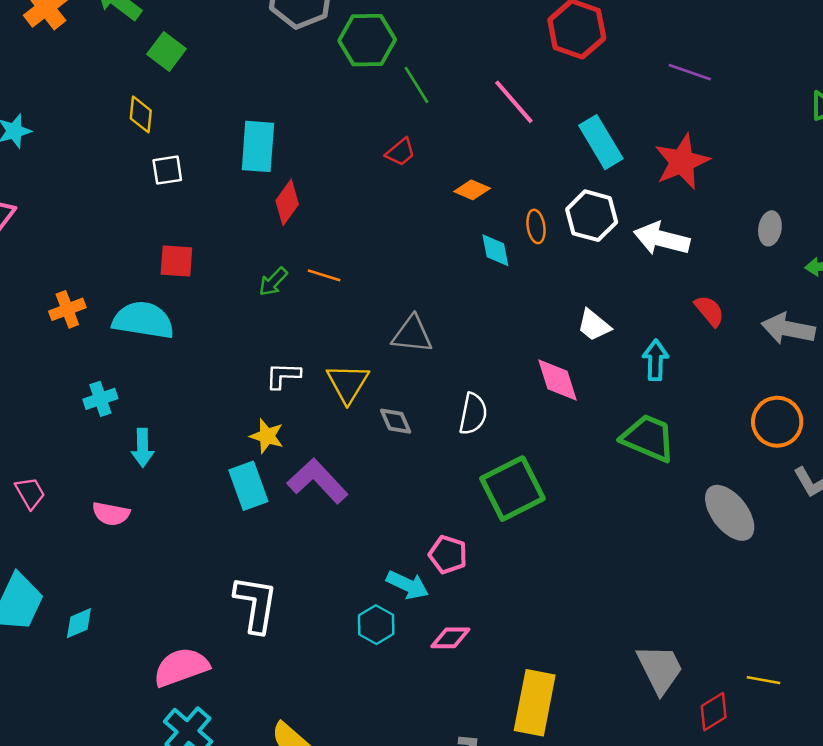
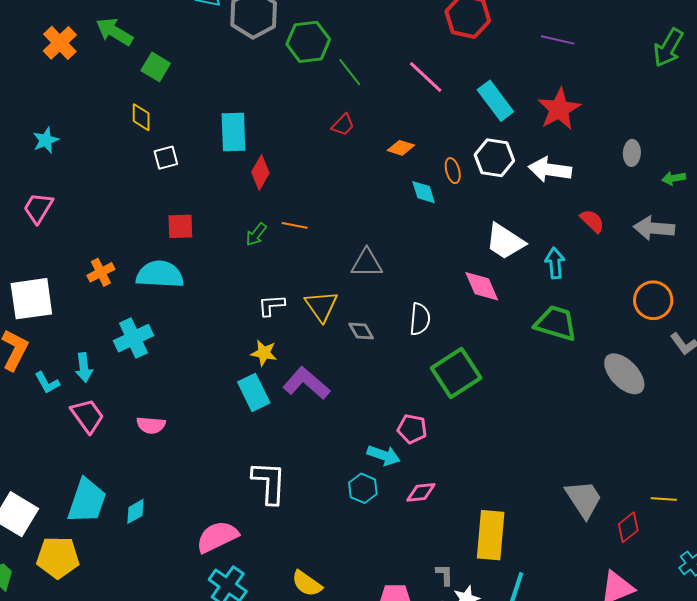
white trapezoid: (594, 325) -> (505, 241), size x1.5
cyan cross: (100, 399) -> (133, 338), size x1.5
cyan arrow: (143, 448) -> (84, 368), moved
pink trapezoid: (30, 493) -> (87, 416), size x1.4

